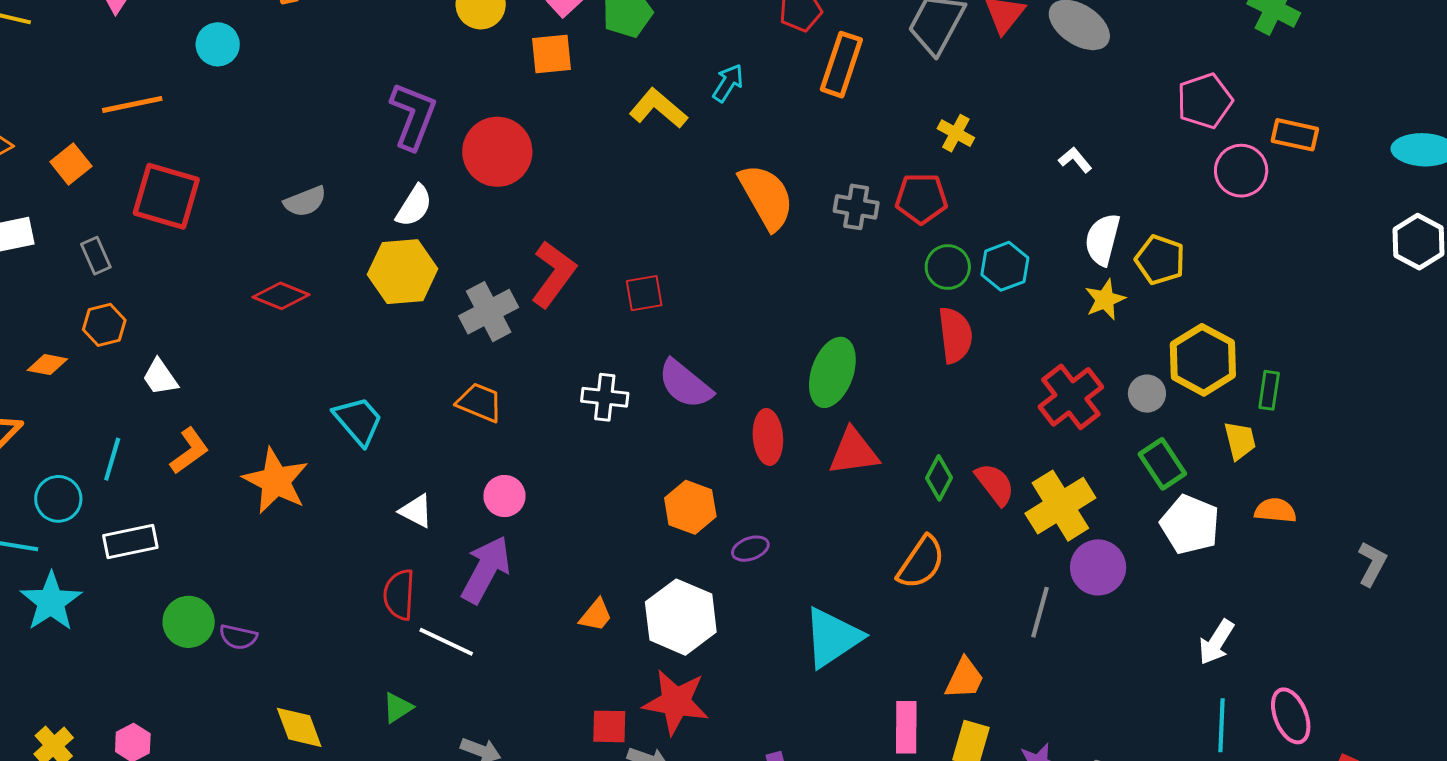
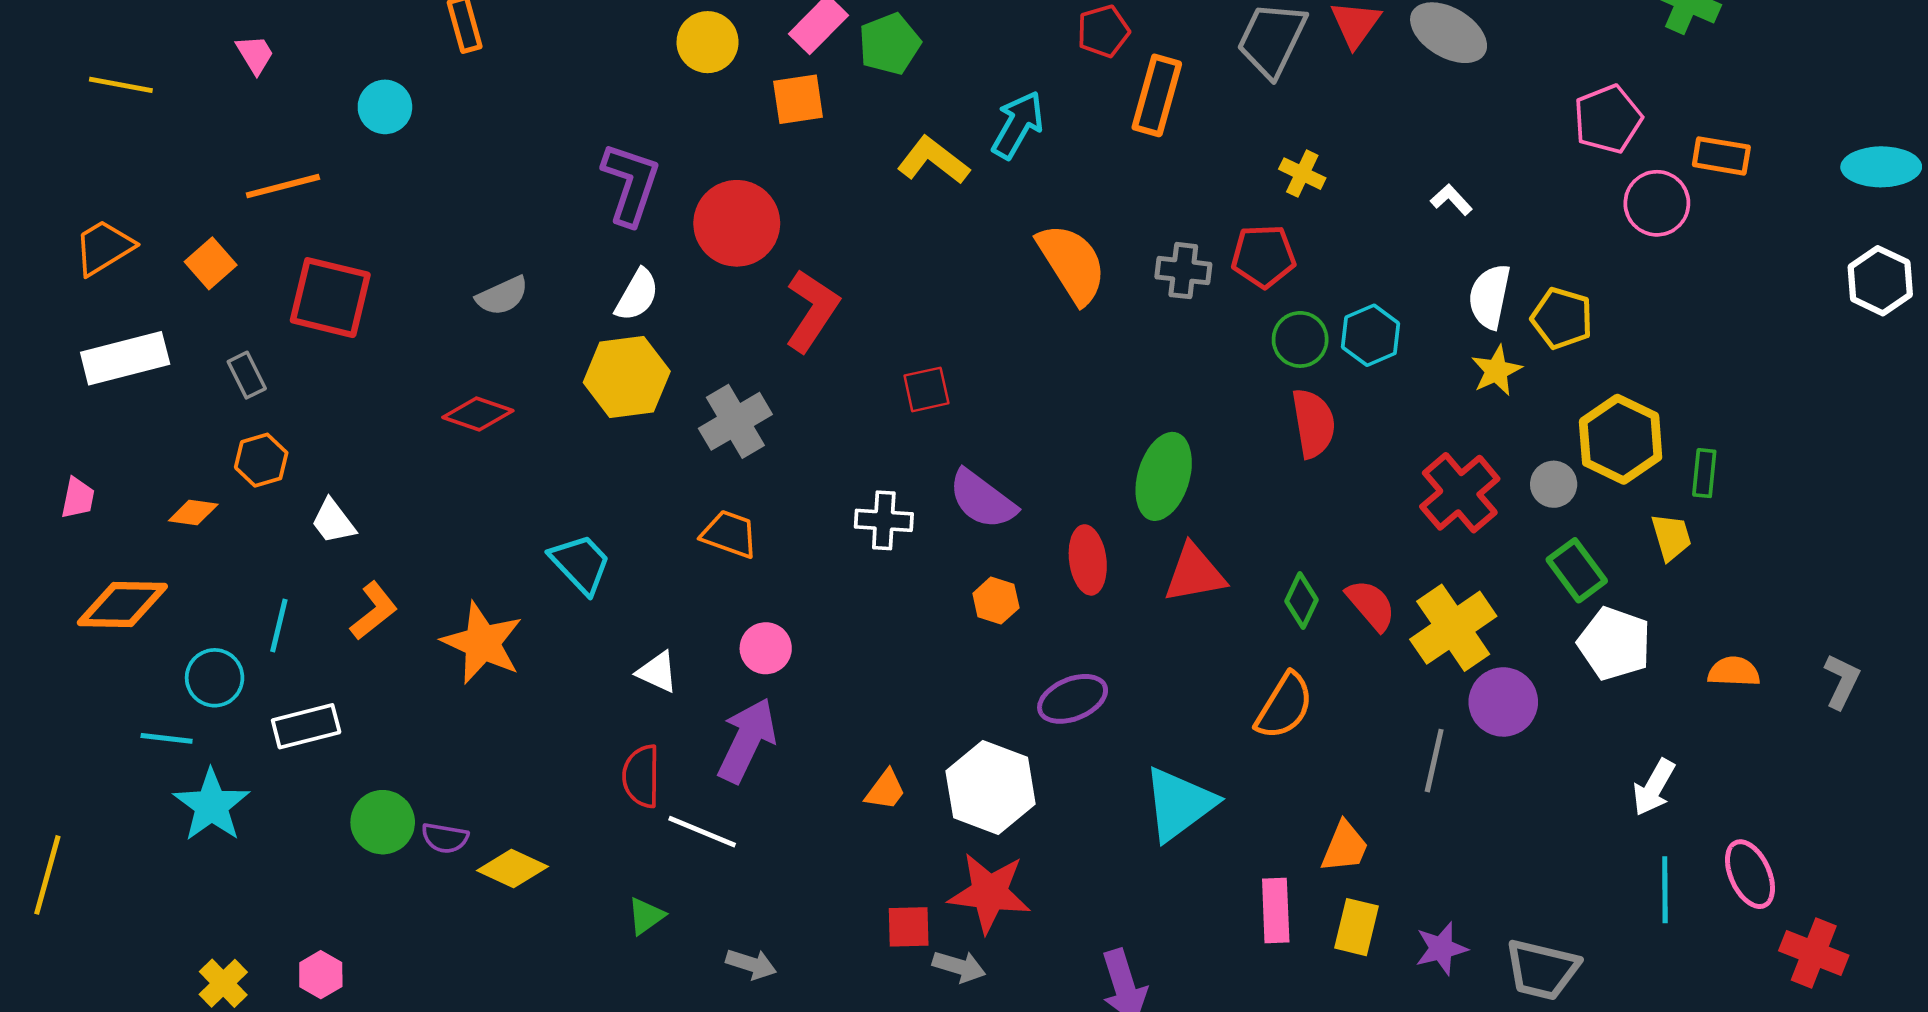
cyan arrow: (728, 83) -> (1018, 125), size x1.4
red L-shape: (554, 274) -> (812, 311), moved
orange hexagon: (690, 507) -> (996, 601), moved, size x0.7
orange semicircle: (1275, 510) -> (1734, 672), moved
purple ellipse: (750, 549) -> (1073, 699), size x1.5
yellow diamond: (299, 727) -> (512, 868), moved, turned -42

